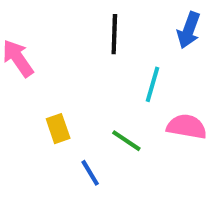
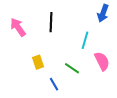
black line: (114, 34) -> (51, 22), moved
pink semicircle: (187, 127) -> (102, 61), turned 54

